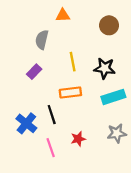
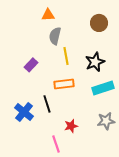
orange triangle: (63, 15) -> (48, 15), moved
gray semicircle: (42, 40) -> (55, 36), moved
black star: (105, 68) -> (95, 62), turned -30
pink line: (51, 148) -> (56, 144), moved

